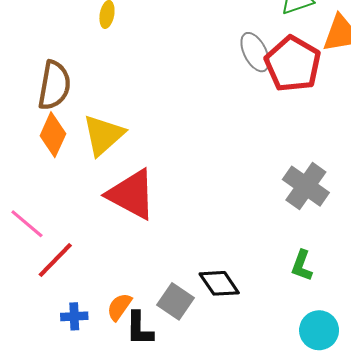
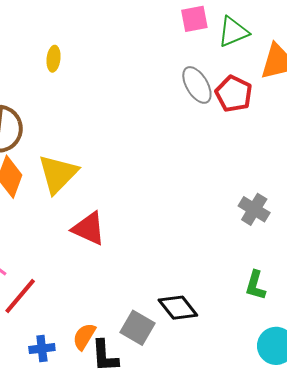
red pentagon: (293, 64) -> (234, 94), size x0.7
gray cross: (306, 186) -> (254, 209), size x0.7
red triangle: (132, 194) -> (89, 229), size x0.7

